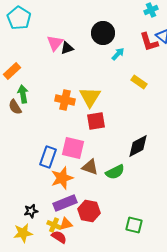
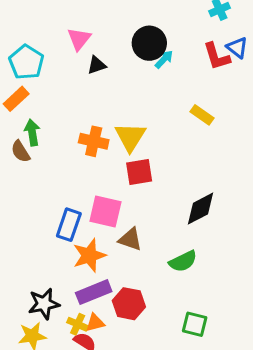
cyan pentagon: (19, 18) -> (26, 62), moved
pink triangle: (55, 43) -> (79, 39), moved
cyan arrow: (118, 54) -> (164, 59), moved
green semicircle: (115, 172) -> (183, 261), moved
black star: (31, 211) -> (44, 304), size x1.5

